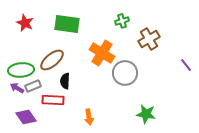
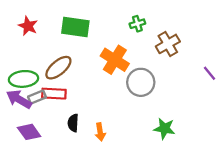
black semicircle: (65, 81) -> (73, 123), moved
purple arrow: (17, 88) -> (19, 99), size x1.6
red rectangle: (53, 100) -> (54, 94), moved

